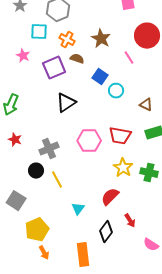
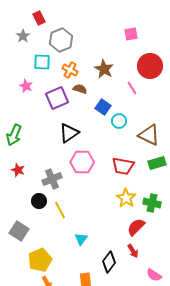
brown triangle: (146, 105) -> (149, 135), size x1.6
pink hexagon: (89, 141) -> (82, 162), moved
red semicircle: (110, 197) -> (136, 227), moved

